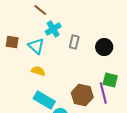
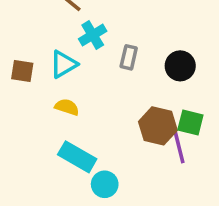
brown square: (12, 42) -> (22, 71), moved
cyan triangle: (36, 46) -> (63, 64), turned 48
brown hexagon: (82, 95) -> (158, 126), moved

